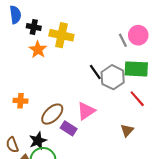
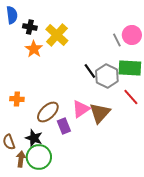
yellow cross: (61, 35) -> (57, 35), turned 30
purple rectangle: (69, 128) -> (64, 126), turned 35
brown triangle: (127, 130) -> (100, 113), moved, size x1.6
black star: (38, 141) -> (34, 138), turned -30

